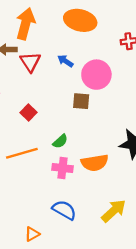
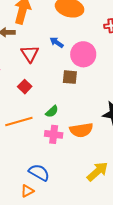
red triangle: (30, 62) -> (30, 54), moved
blue semicircle: (64, 210) -> (39, 172), moved

